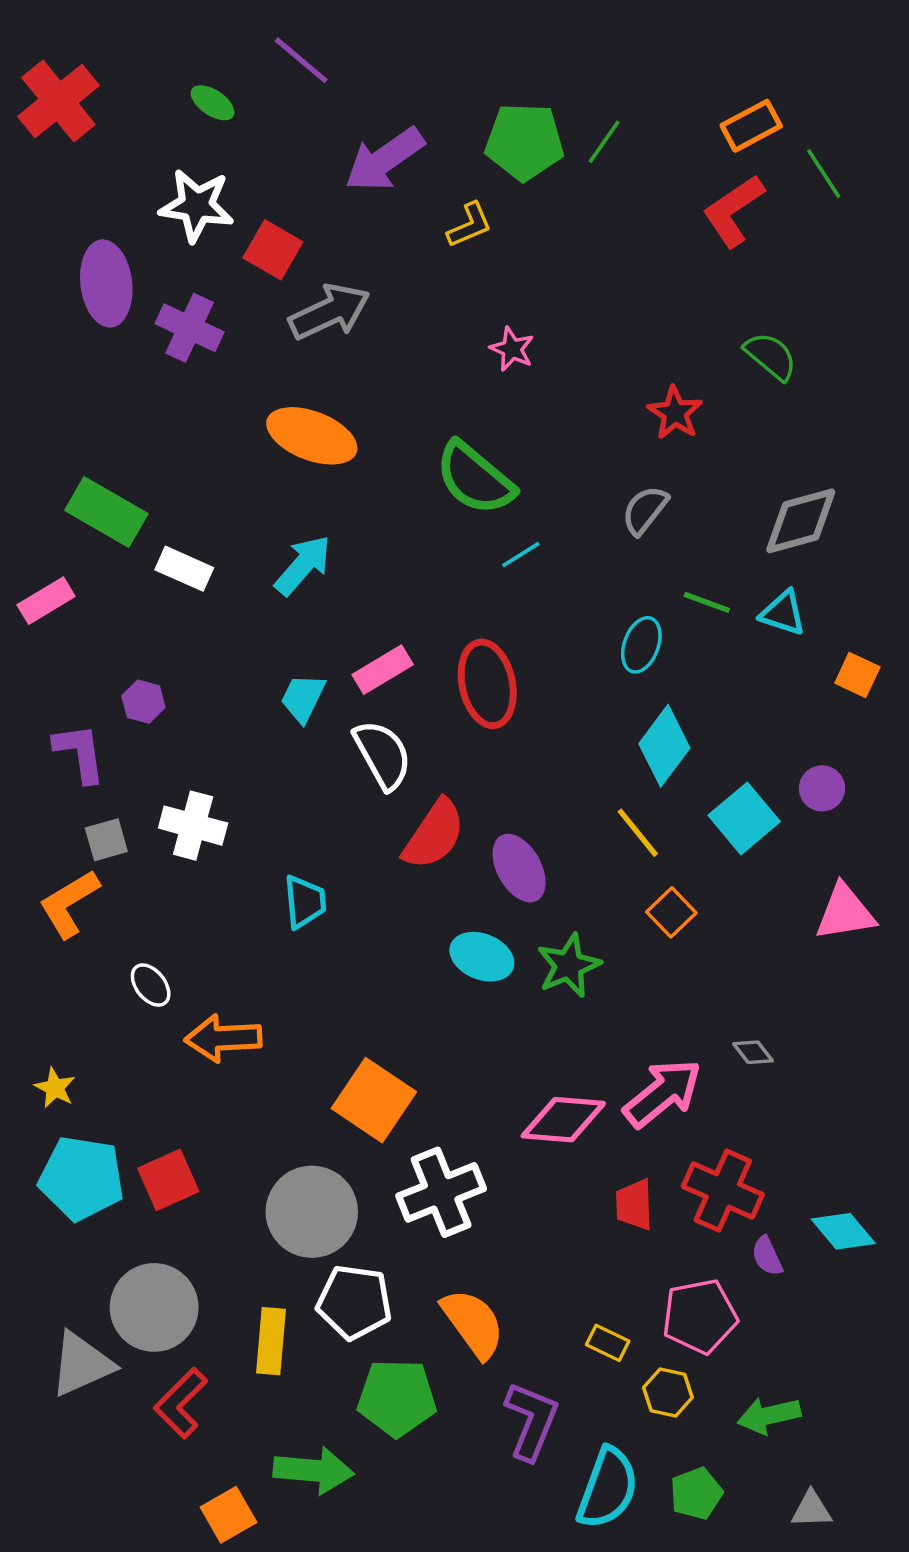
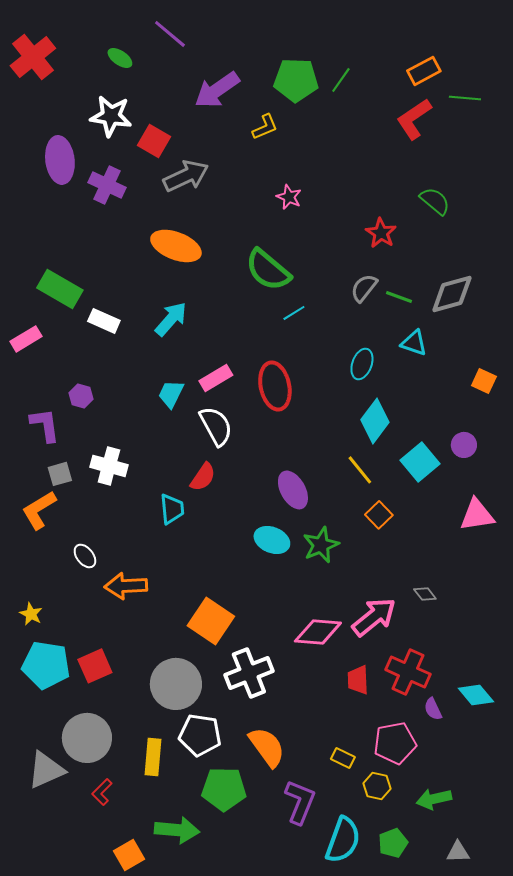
green line: (824, 174) -> (465, 98), turned -52
green line: (707, 602) -> (399, 297), moved
cyan triangle: (783, 613) -> (414, 343), moved
red semicircle: (434, 834) -> (203, 477), moved, size x0.7
red L-shape: (181, 1403) -> (102, 792), size x0.7

